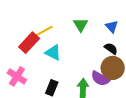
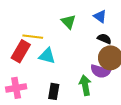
yellow line: (44, 31) -> (33, 37), turned 48
pink cross: (17, 76) -> (16, 88), turned -30

